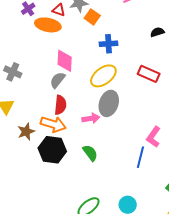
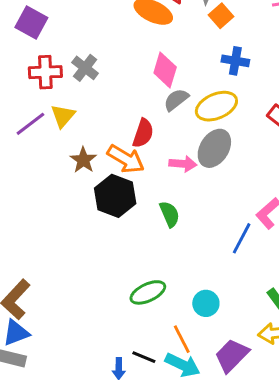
gray semicircle: (58, 80) -> (176, 100), moved
brown star: (26, 132) -> (83, 160), turned -30

